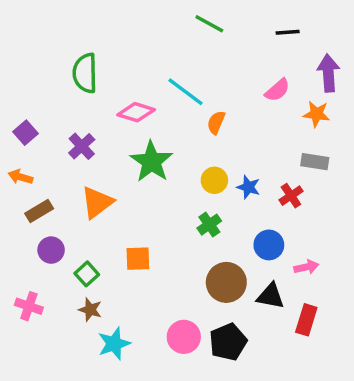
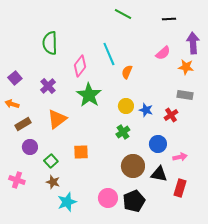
cyan line: (185, 92) -> (109, 54), turned 30
pink diamond: (136, 112) -> (80, 66), turned -70

